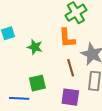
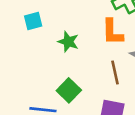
green square: (37, 83) -> (69, 90), turned -36

